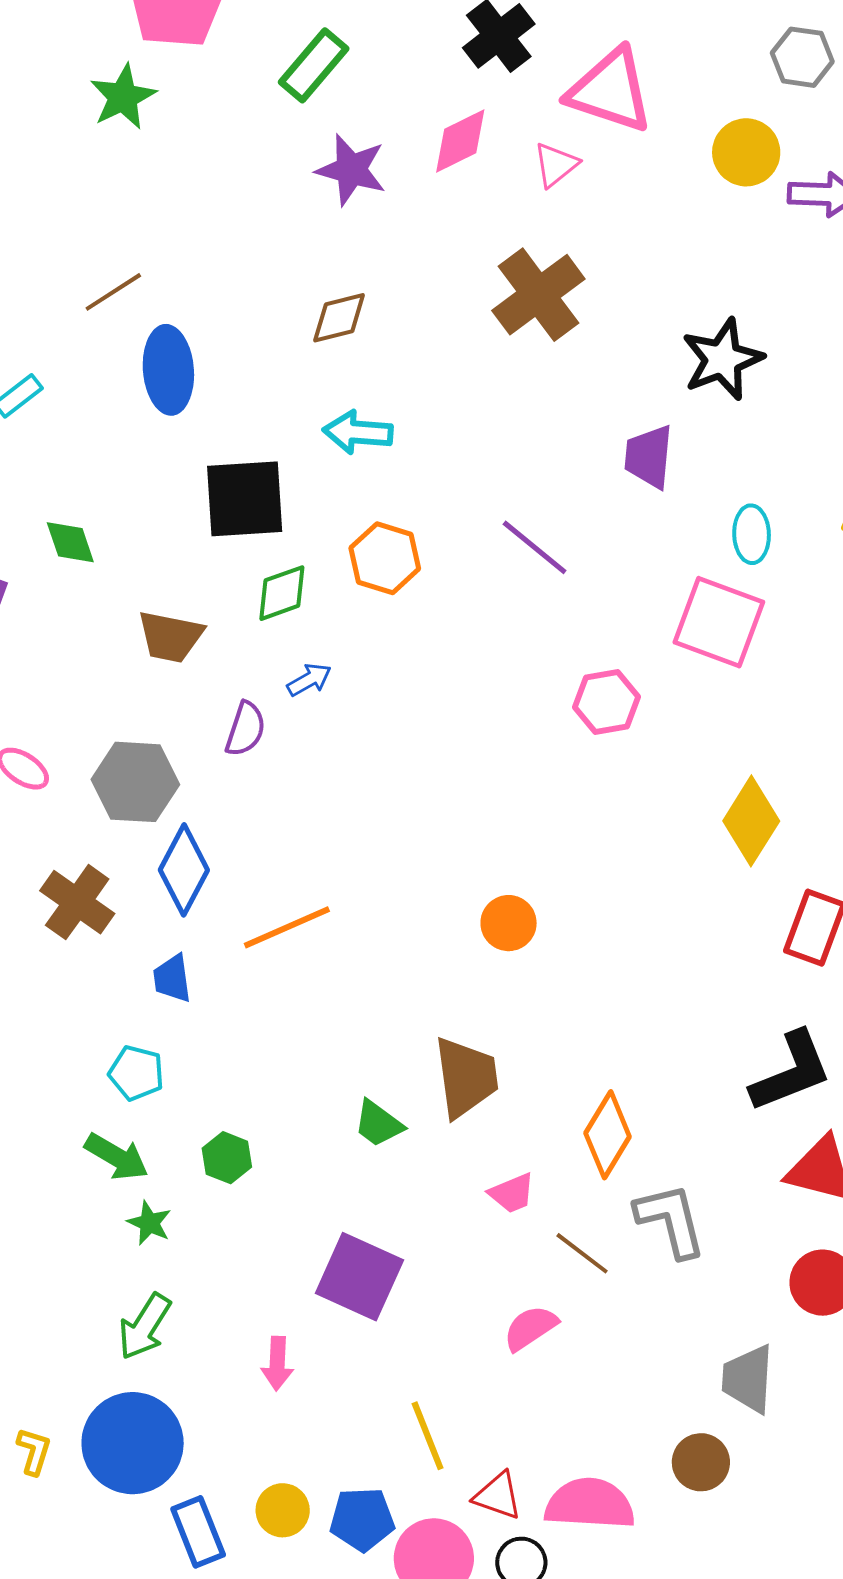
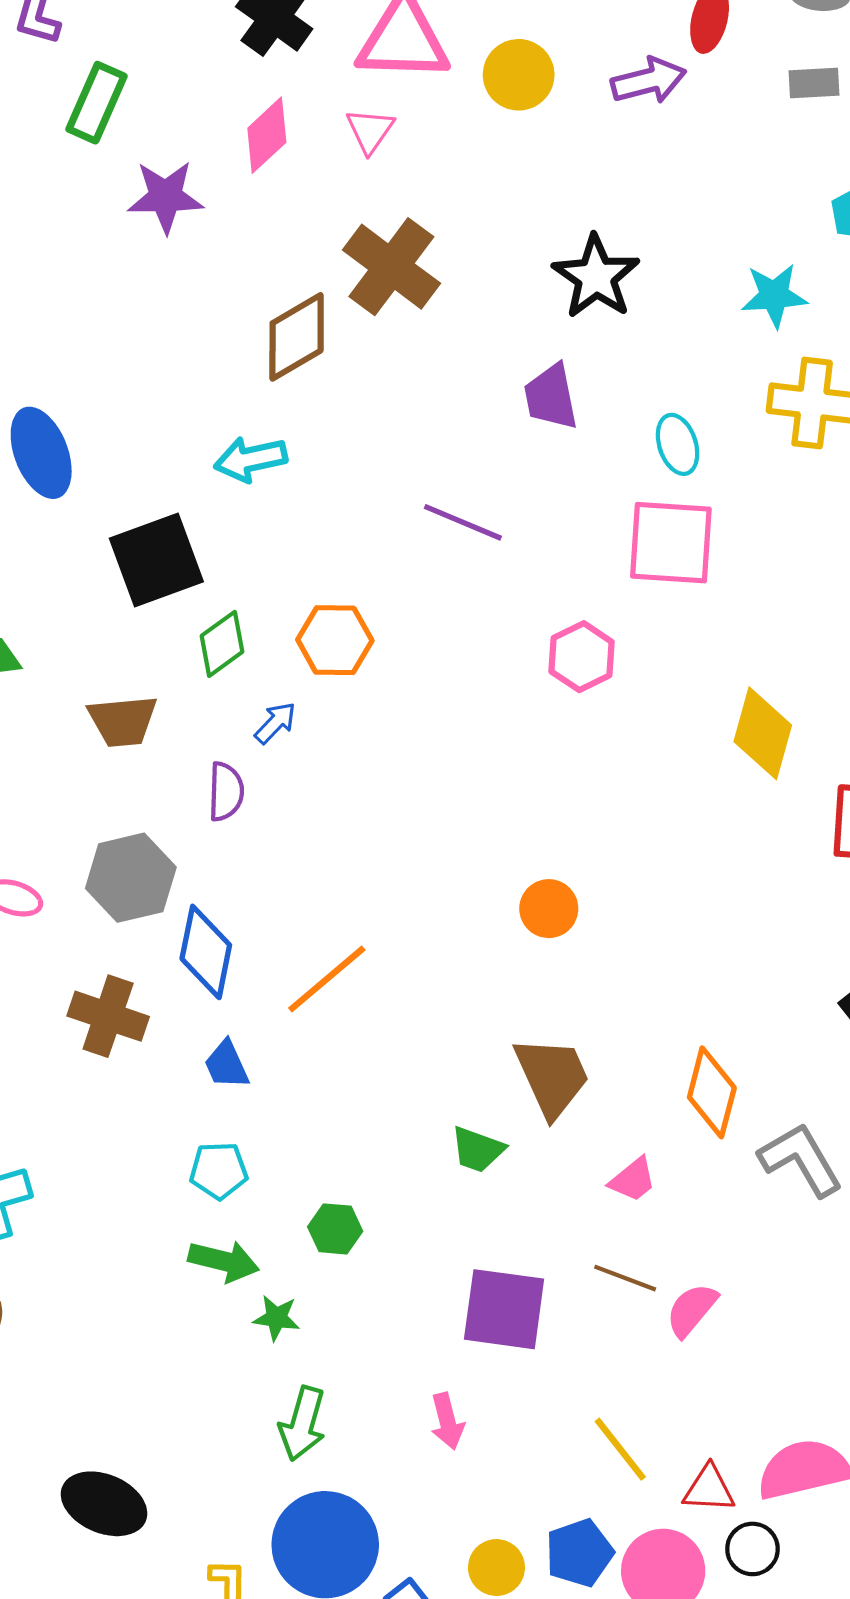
yellow circle: (746, 152) -> (519, 75), moved
brown diamond: (339, 318) -> (297, 337), moved, size x1.4
orange hexagon: (385, 558) -> (335, 640), moved
brown line: (582, 1253) -> (625, 1278), moved

